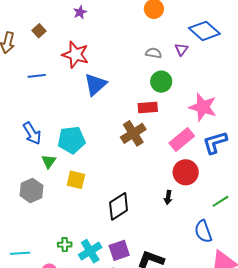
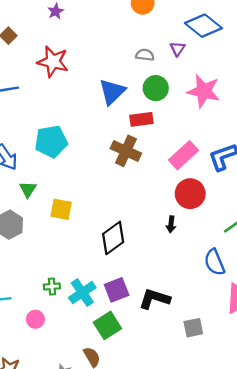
blue triangle: (95, 84) -> (112, 92), moved
pink star: (203, 107) -> (204, 91), moved
brown cross: (133, 133) -> (126, 151), turned -30
cyan pentagon: (72, 140) -> (51, 141), moved

